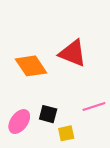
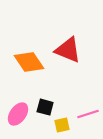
pink line: (94, 107) -> (88, 114), moved

